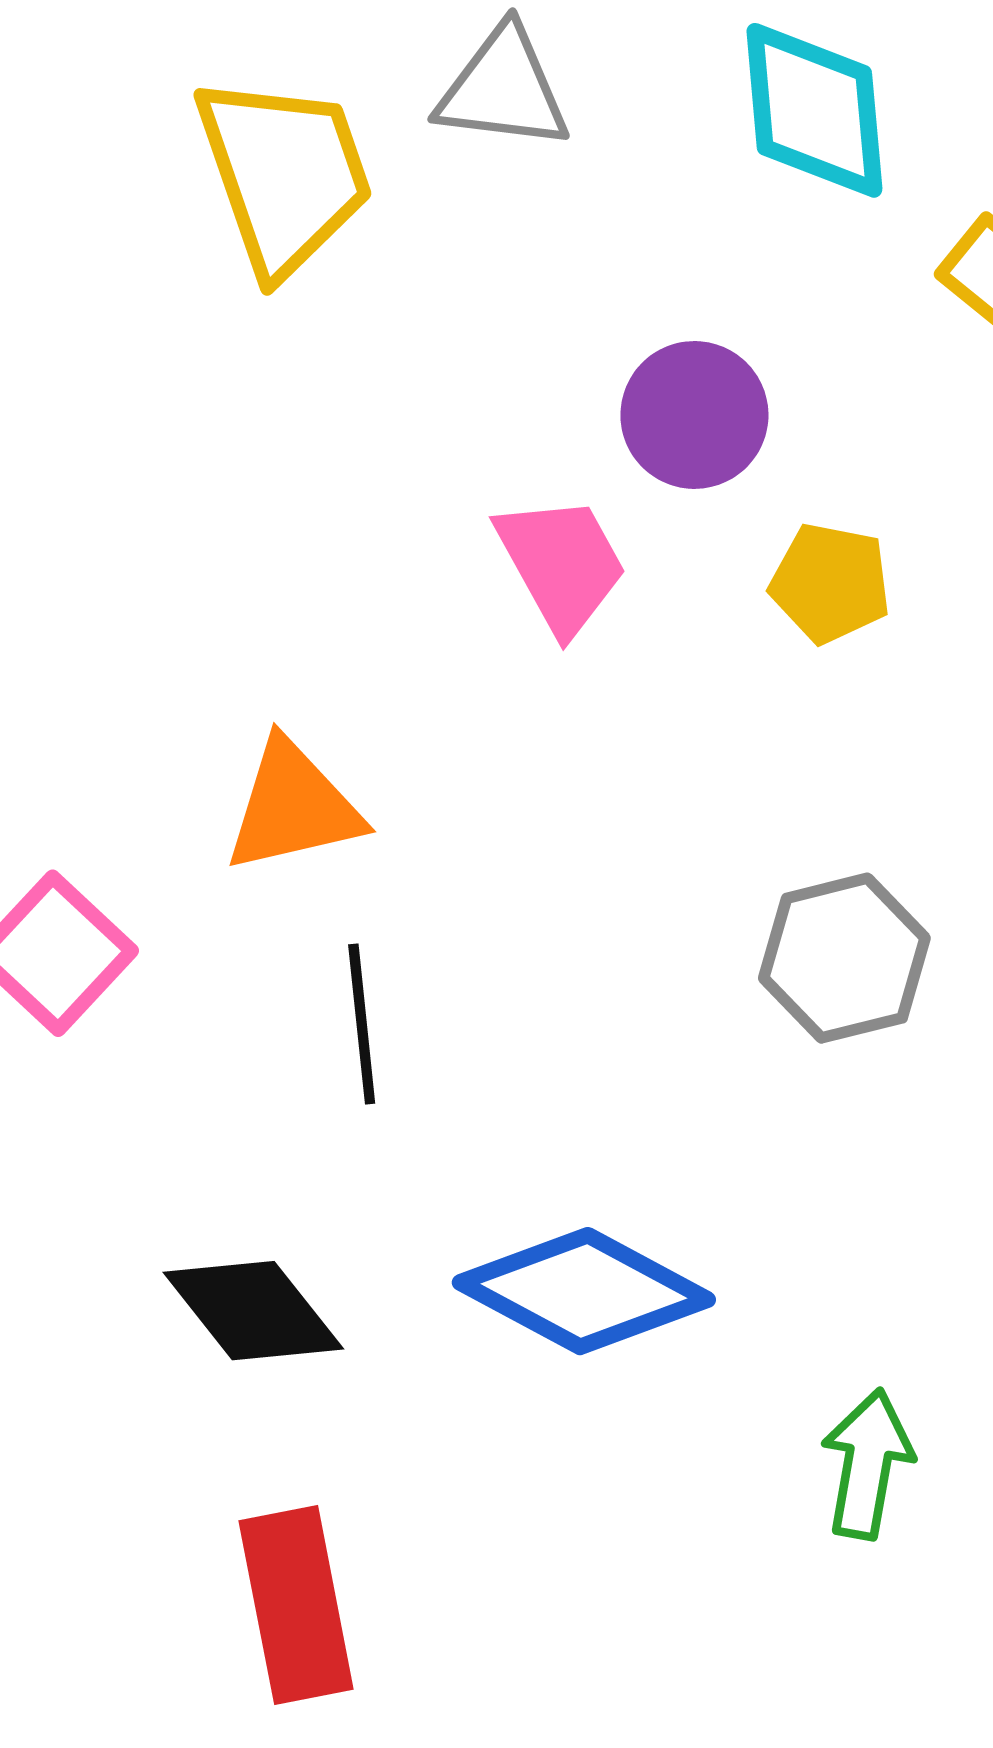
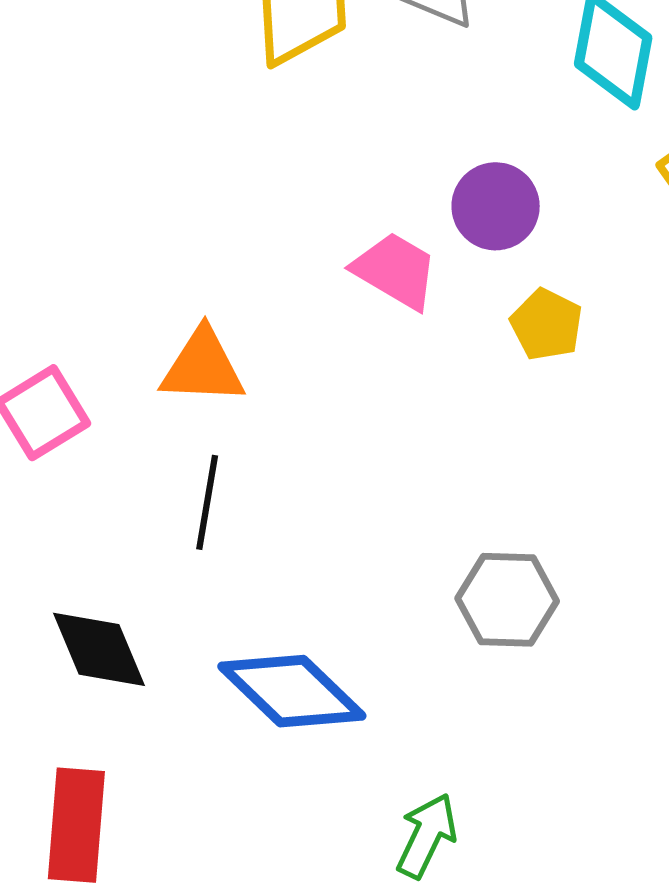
pink trapezoid: (562, 564) -> (395, 271), turned -46
gray hexagon: (844, 958) -> (507, 600), moved

